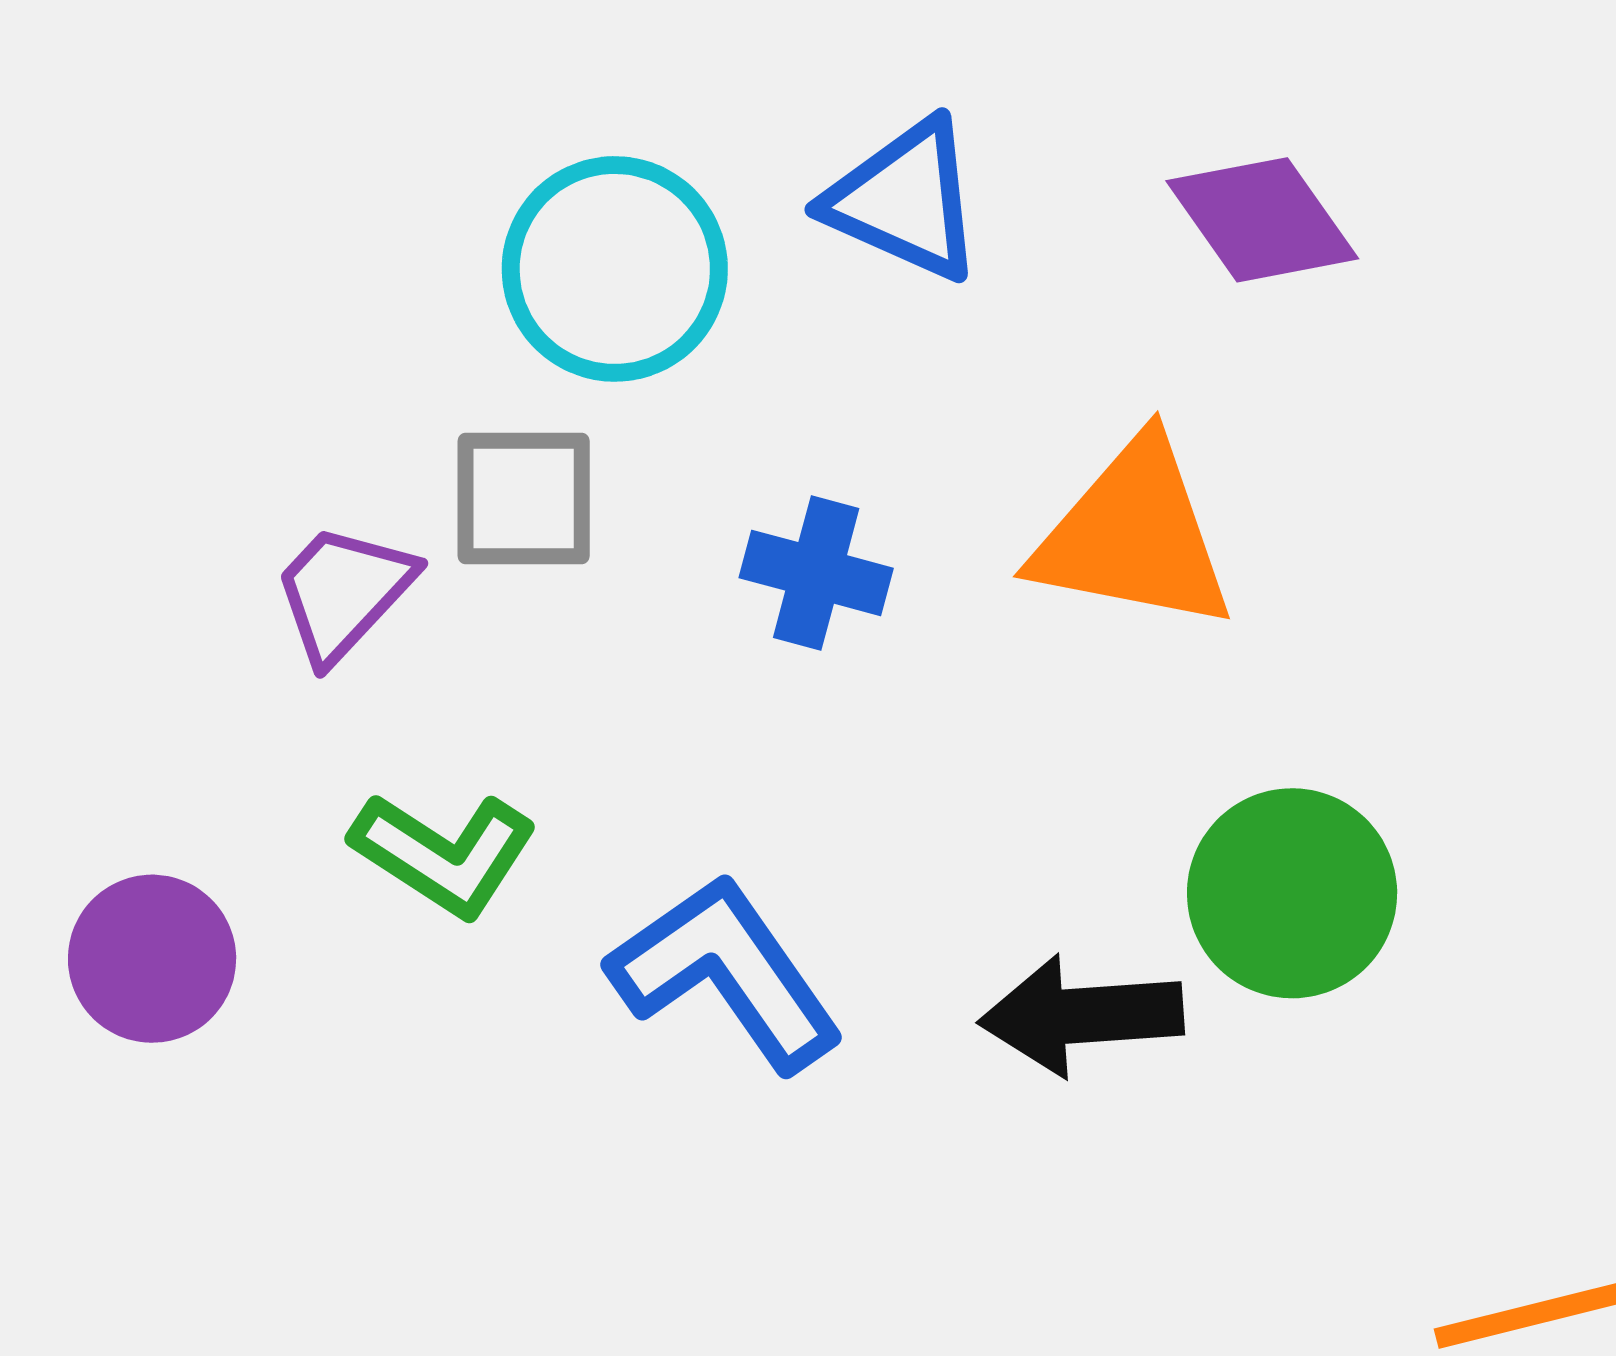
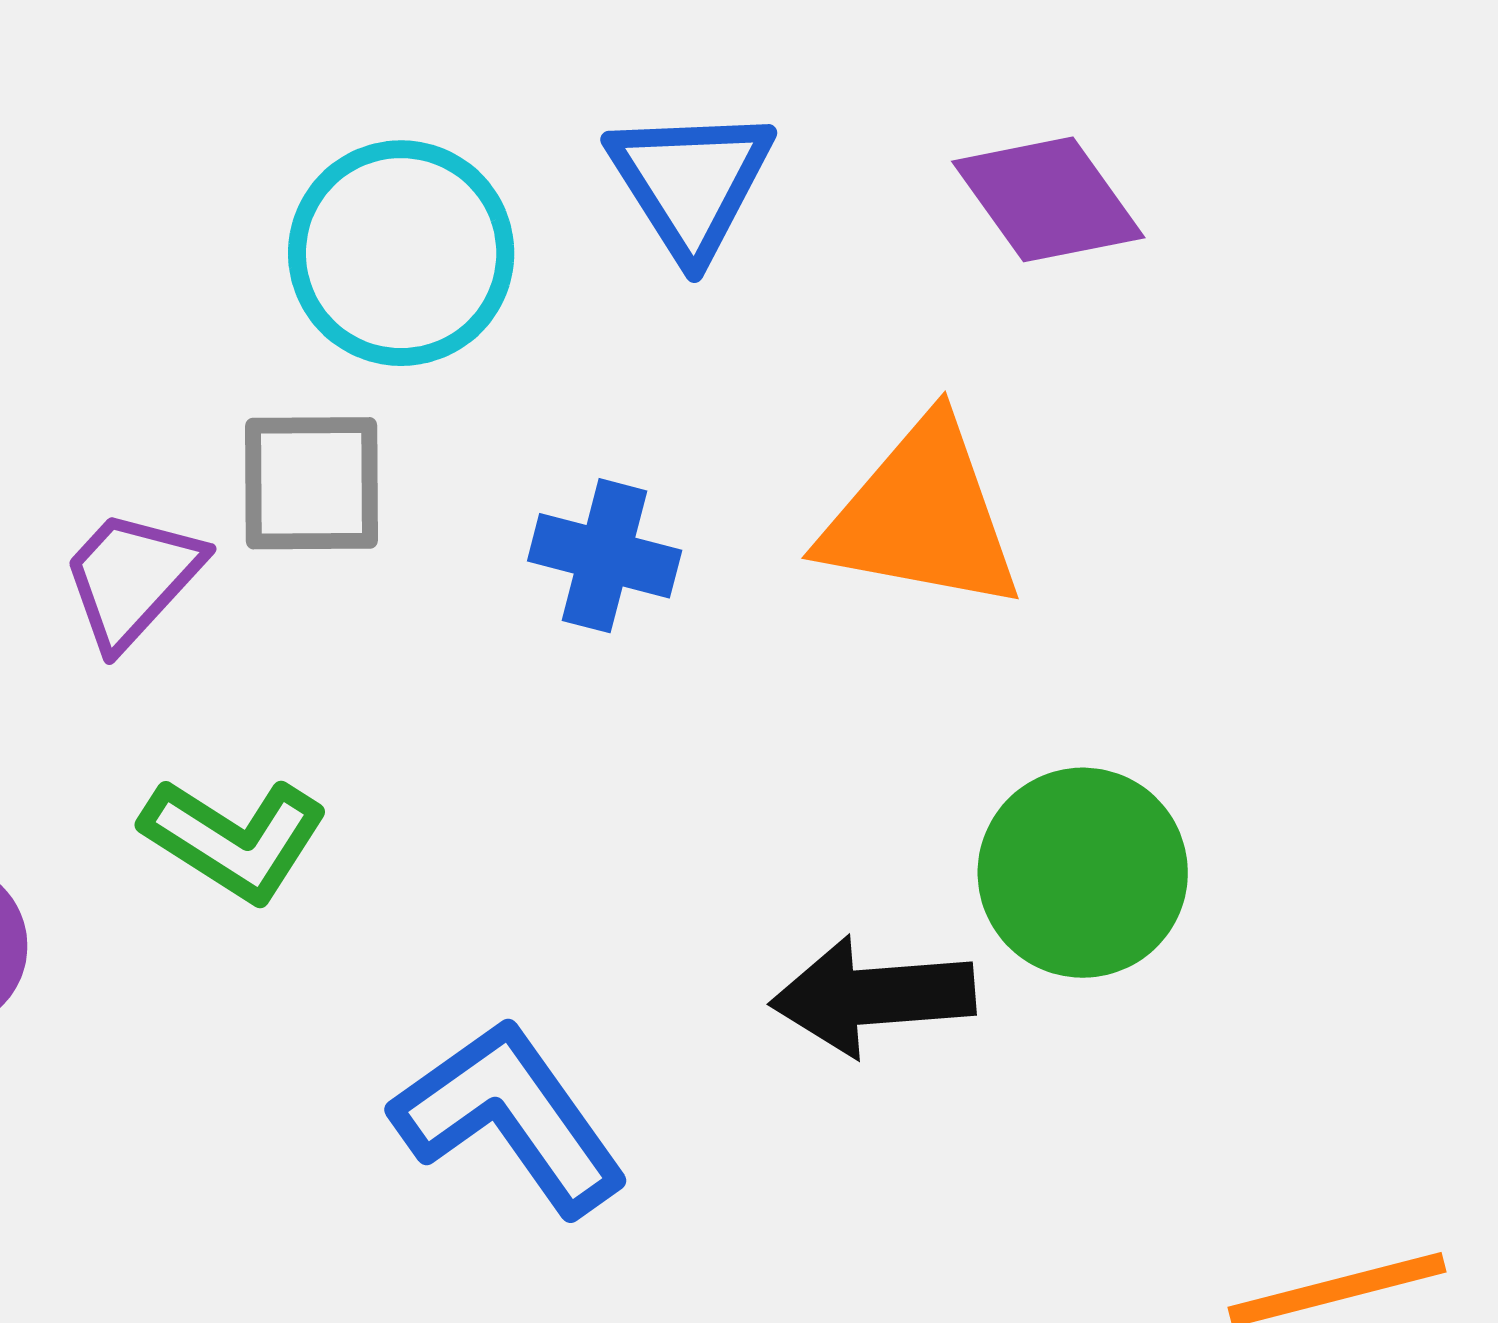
blue triangle: (905, 200) -> (691, 182), turned 34
blue L-shape: (726, 973) -> (510, 1117), moved

